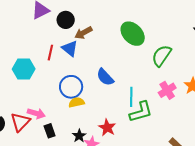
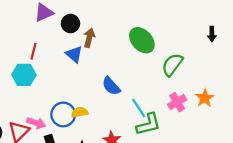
brown arrow: (83, 33) -> (89, 38), turned 132
red line: (50, 53) -> (33, 51), moved
blue circle: (71, 87) -> (63, 114), moved
cyan line: (131, 97) -> (139, 108), turned -36

